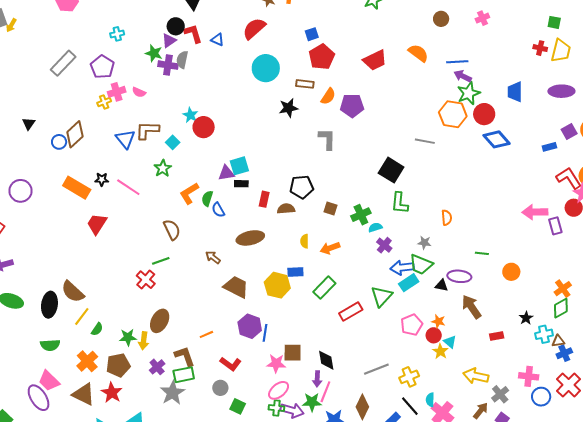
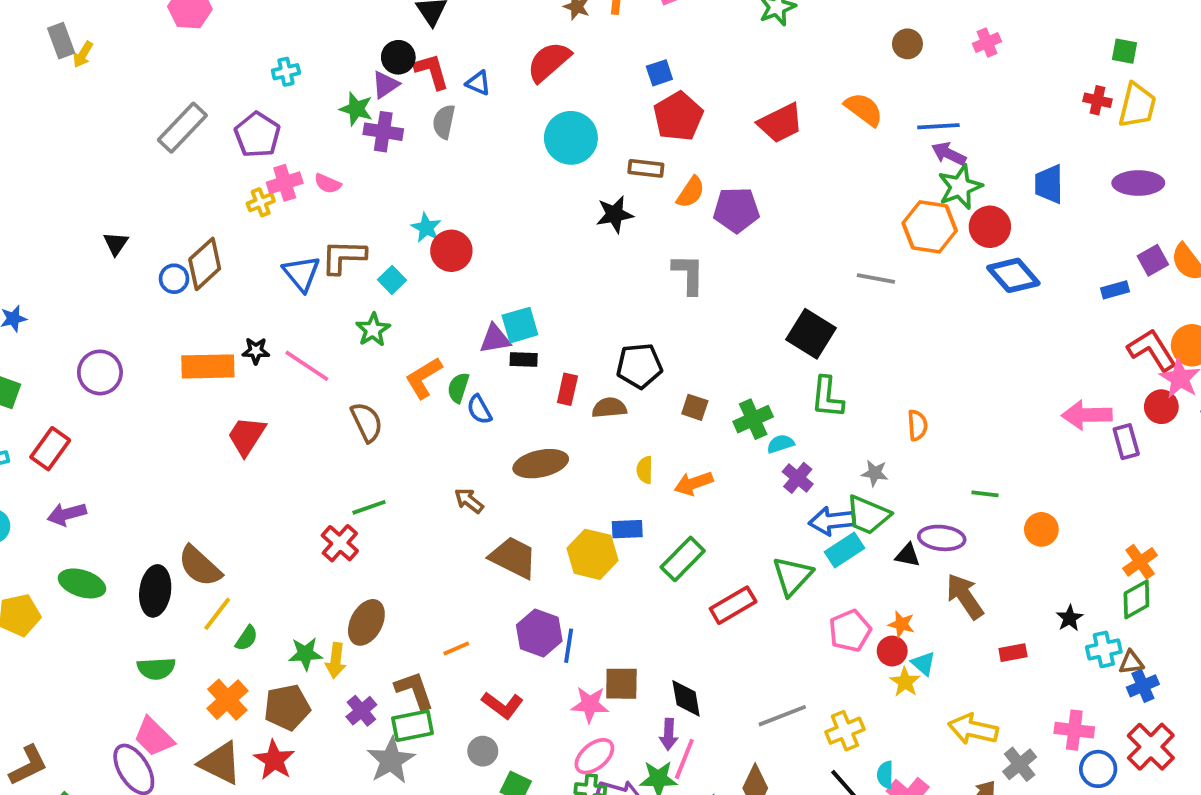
gray semicircle: (182, 60) -> (444, 122), moved
orange rectangle: (77, 188) -> (208, 366), turned -32
brown semicircle: (172, 230) -> (367, 422), moved

